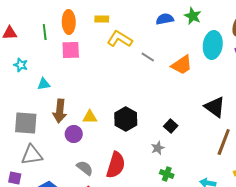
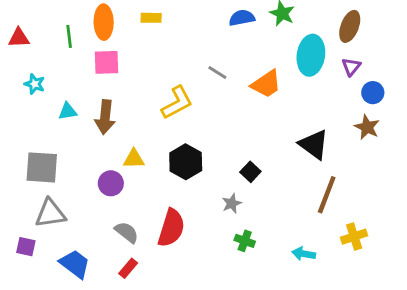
yellow L-shape: (120, 39) -> (177, 103), moved, turned 120
brown arrow: (60, 111) -> (105, 117), moved

